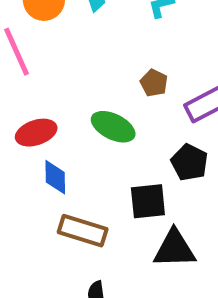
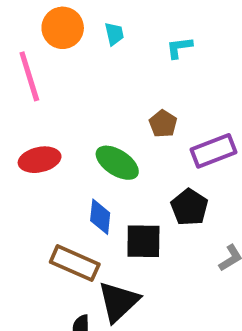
blue diamond: (55, 177) -> (100, 217), moved
black triangle: (175, 249) -> (119, 302), moved, turned -48

